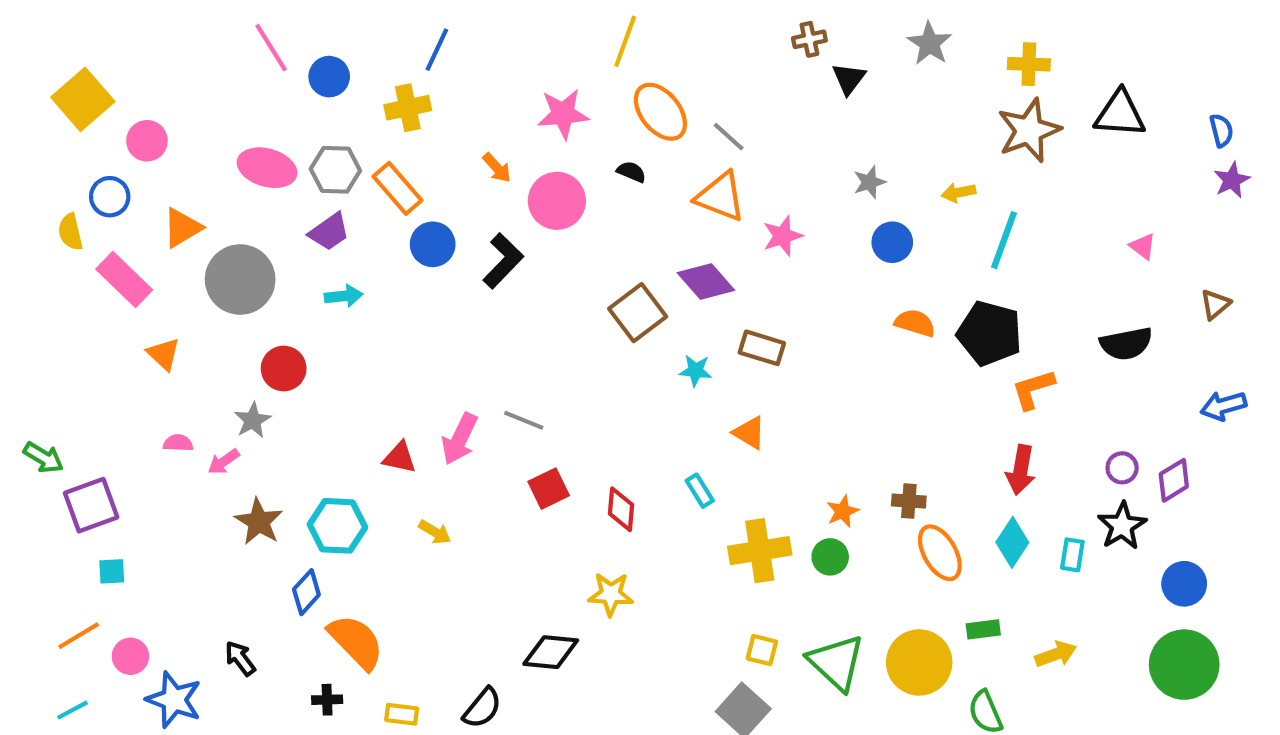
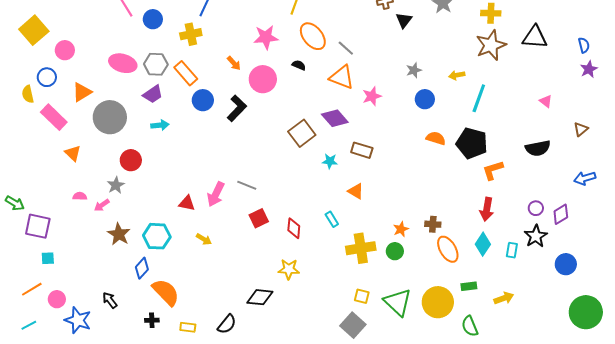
purple square: (91, 505) -> (38, 226), turned 32
green circle: (1184, 665) -> (586, 312), moved

